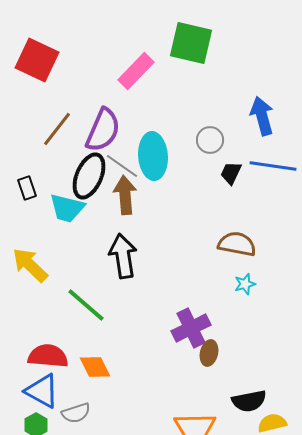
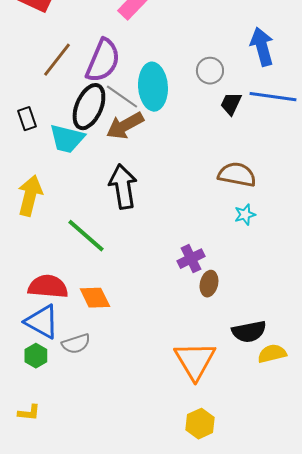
brown arrow: (125, 195) -> (125, 126), turned -114
yellow arrow: (30, 265) -> (30, 196), turned 60
purple cross: (191, 328) -> (191, 259), size x0.7

